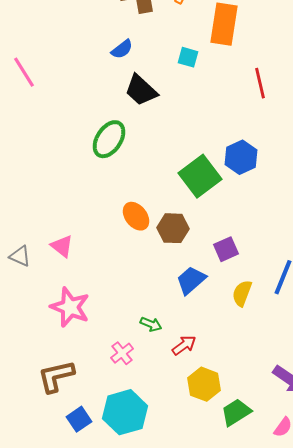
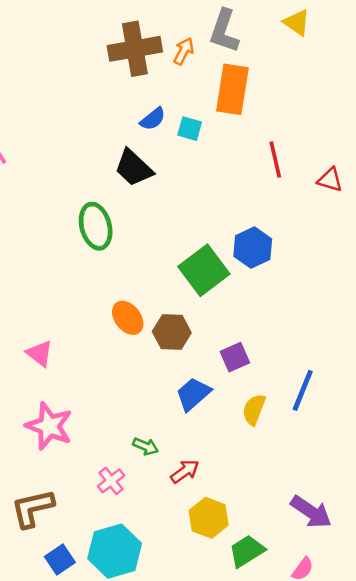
blue semicircle: (122, 49) -> (153, 119), moved
green ellipse: (109, 139) -> (96, 226), turned -48

